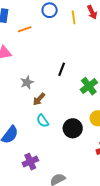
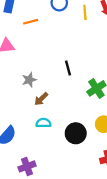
black line: (62, 69) -> (68, 68), turned -40
cyan semicircle: (43, 121) -> (43, 123), turned 120

